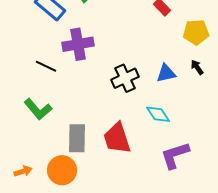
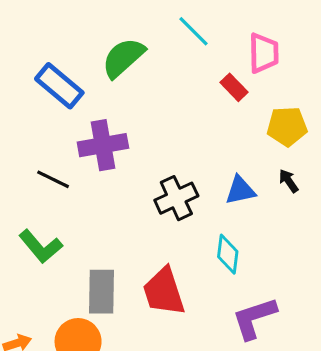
cyan diamond: (158, 114) -> (228, 254), turned 40

